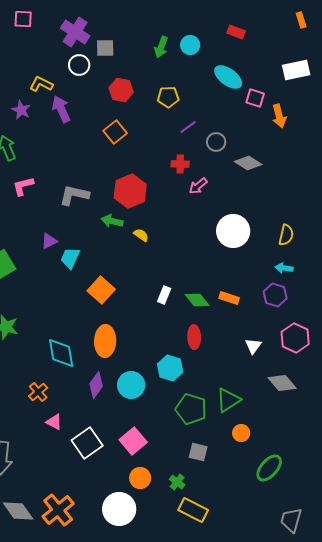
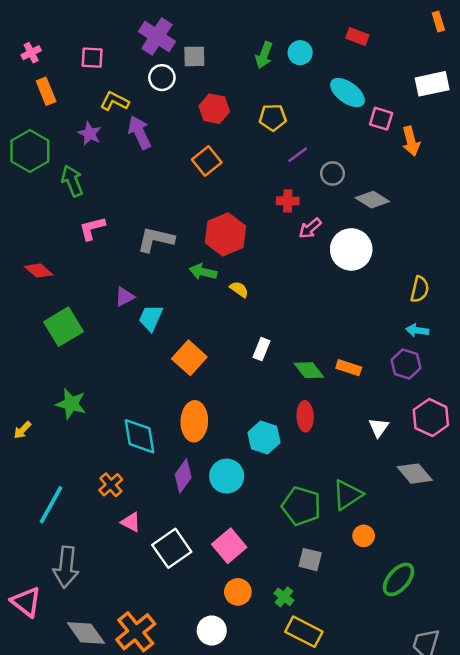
pink square: (23, 19) -> (92, 58), moved
white circle: (233, 231) -> (351, 249), moved
white rectangle: (164, 295) -> (262, 349), moved
cyan hexagon: (170, 368) -> (264, 437), moved
white circle: (119, 509) -> (212, 630), size x0.7

